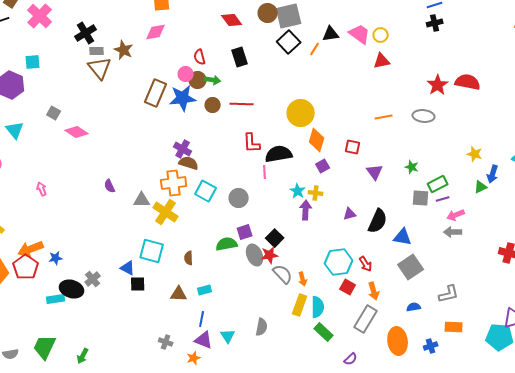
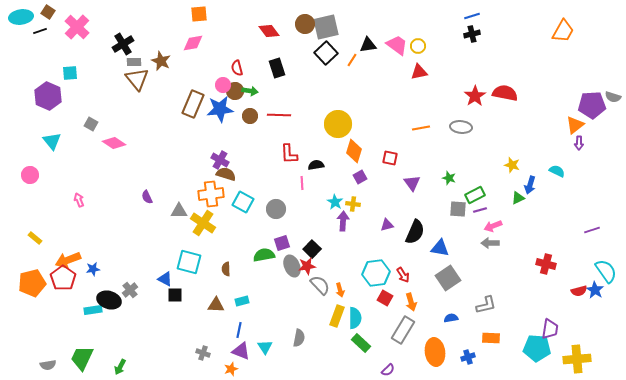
black semicircle: (279, 154) -> (316, 165), size x0.6

